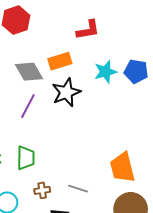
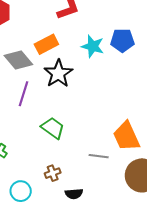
cyan star: (105, 72) -> (93, 46), turned -30
green trapezoid: (26, 158) -> (53, 128), moved, turned -45
gray line: (78, 189) -> (99, 156), moved

